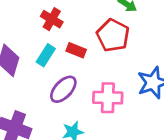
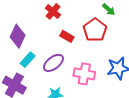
cyan rectangle: (46, 55) -> (28, 60), moved

